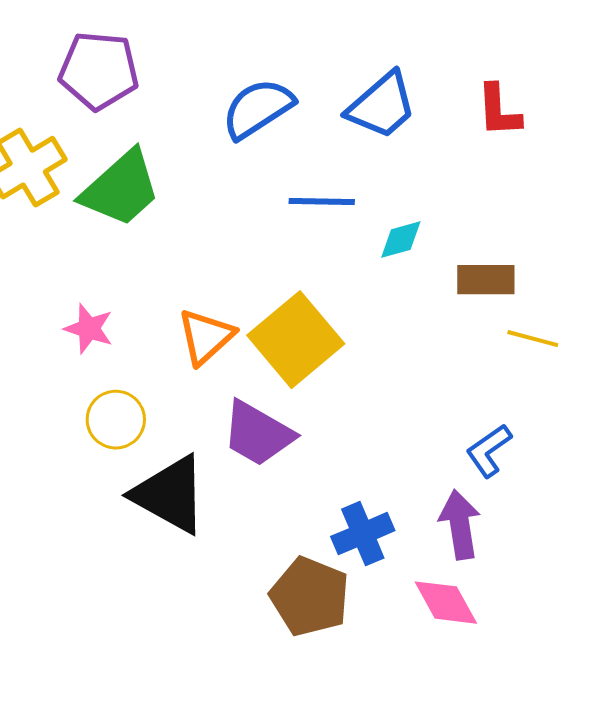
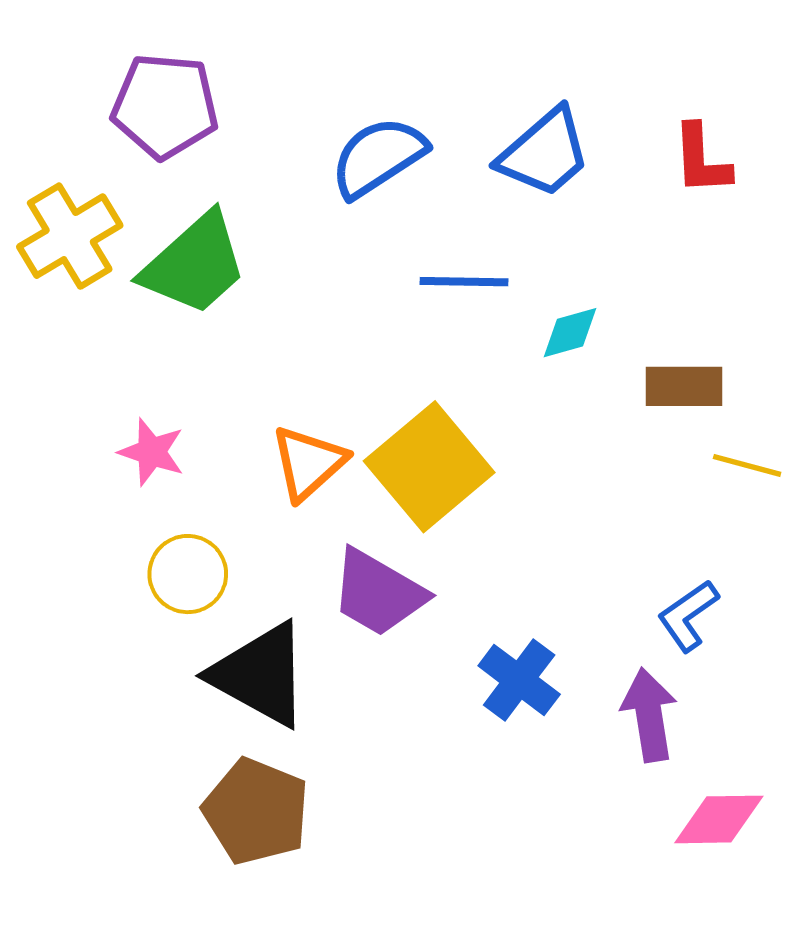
blue cross: (363, 534) -> (519, 680), moved, turned -30
brown pentagon: (310, 597) -> (256, 811), moved
pink diamond: (446, 603) -> (719, 819), moved, turned -62

